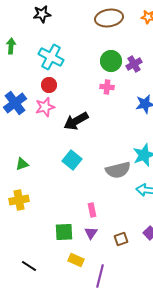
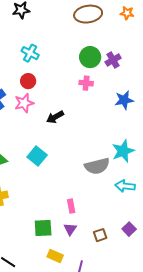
cyan cross: (51, 57) -> (30, 53), size x0.7
black arrow: (76, 121) -> (55, 117), size x0.7
cyan square: (72, 160) -> (37, 156), moved

